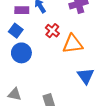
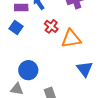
blue circle: (21, 53) -> (28, 70), moved

